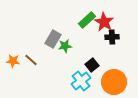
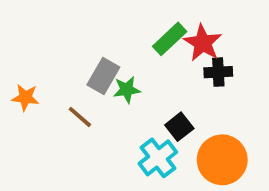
brown line: (31, 60) -> (80, 117), moved
orange star: (13, 61) -> (25, 97), moved

